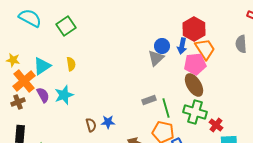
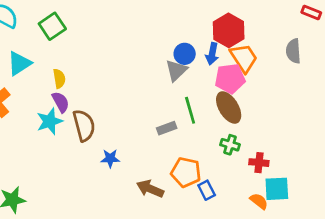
cyan triangle: (42, 66) -> (19, 63), moved
purple semicircle: (43, 95) -> (61, 102), moved
green line: (166, 108) -> (190, 110), moved
green cross: (195, 112) -> (230, 145), size x0.6
brown semicircle: (91, 125) -> (84, 125), moved, size x1.6
red cross: (216, 125) -> (259, 163), turned -32

